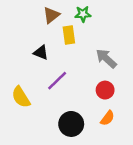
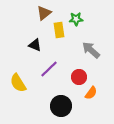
green star: (83, 14) -> (76, 19), moved
red circle: (105, 90) -> (79, 77), moved
orange semicircle: (107, 118) -> (91, 93), moved

